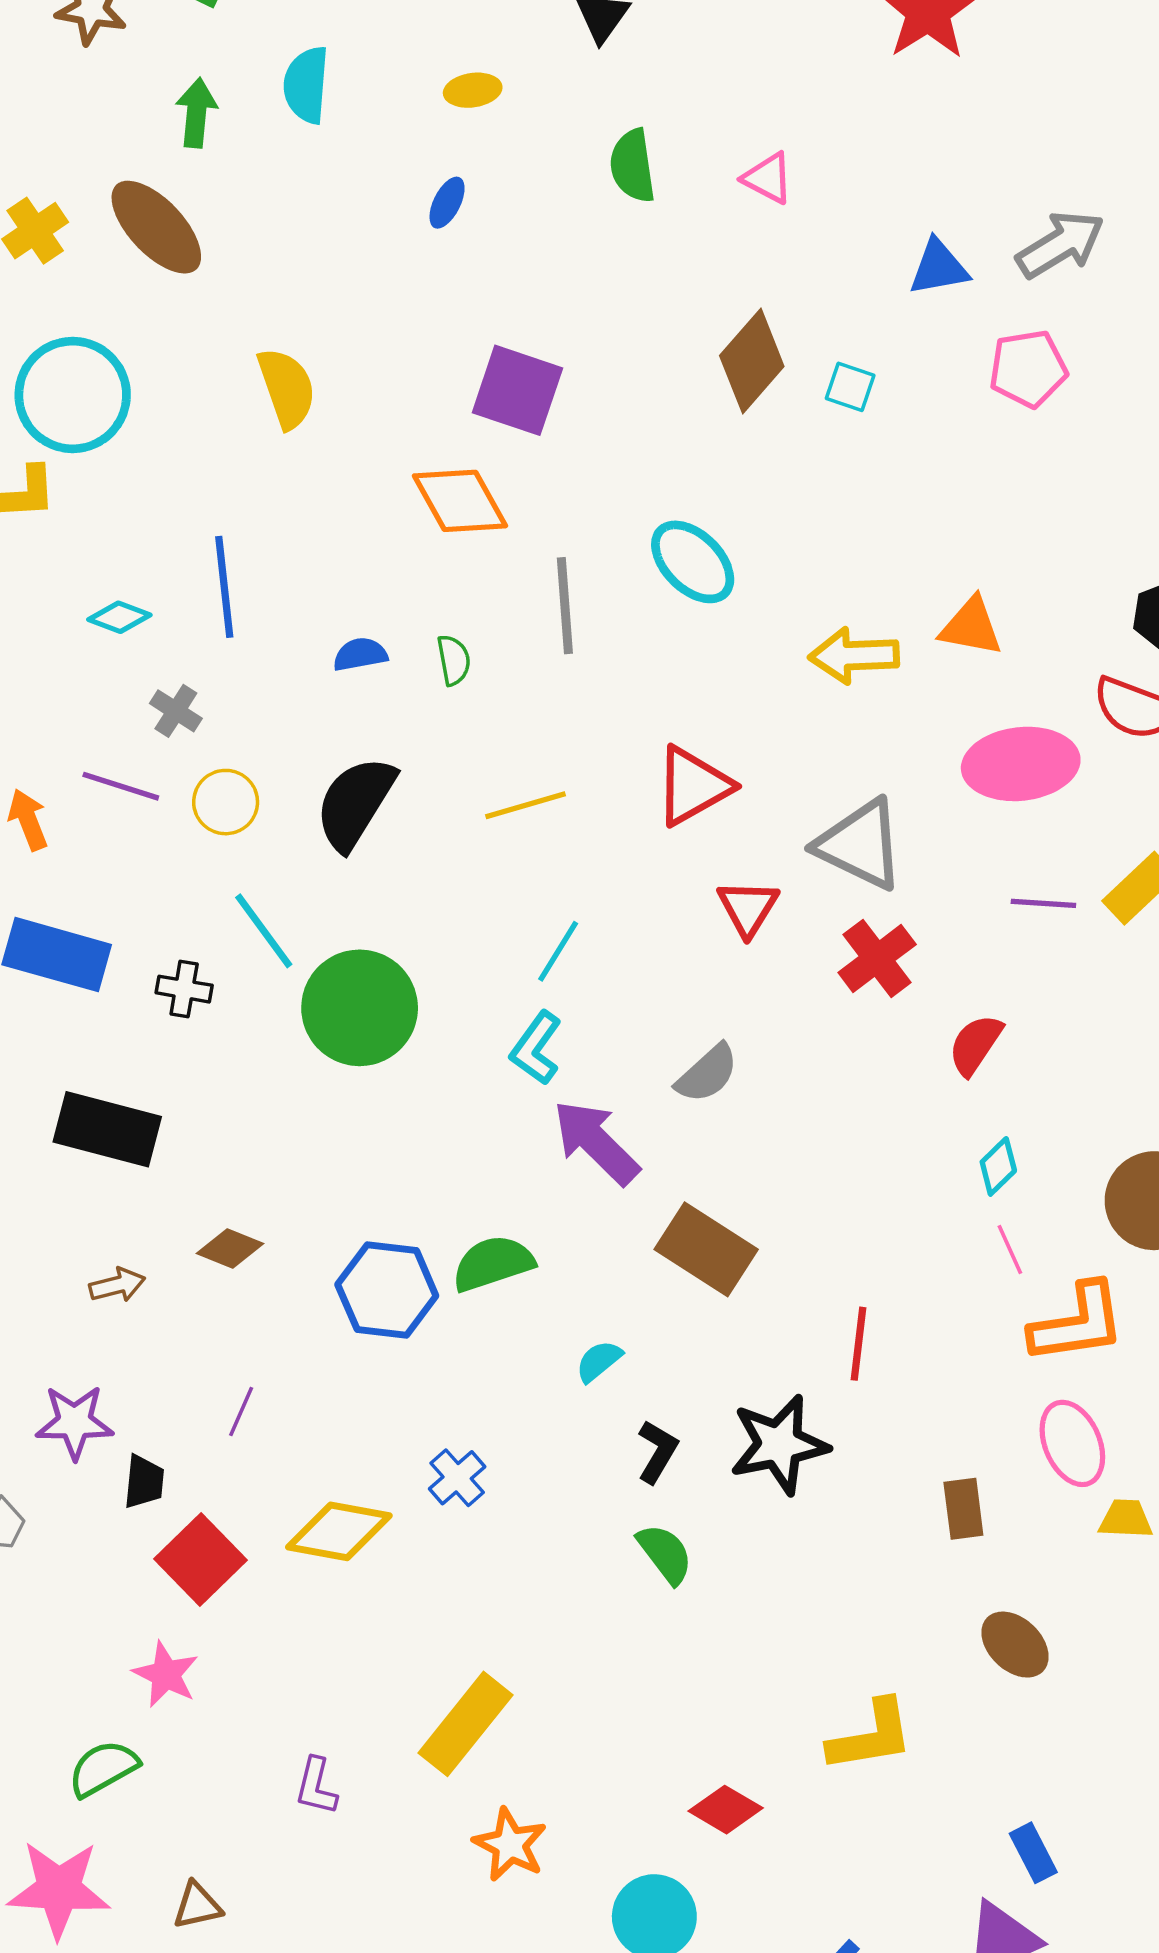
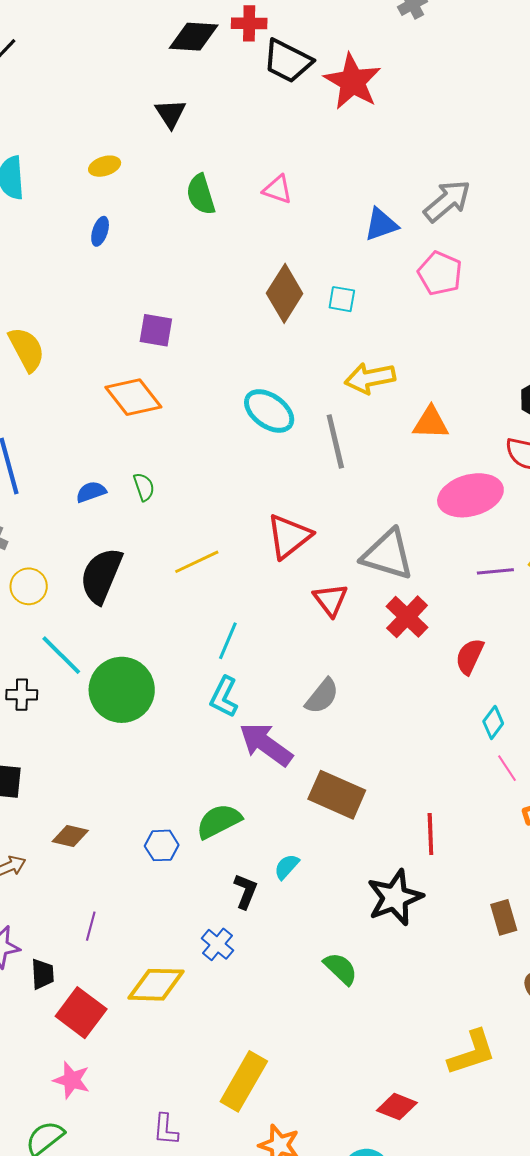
pink pentagon: (1028, 369) -> (440, 273), turned -30
purple square: (517, 390) -> (156, 330), size x0.7
gray line: (565, 606) -> (335, 441), moved
yellow arrow: (854, 656) -> (370, 378), moved
blue hexagon: (387, 1290) -> (162, 845), size x0.6
black L-shape: (657, 1452) -> (245, 891), moved

